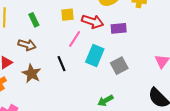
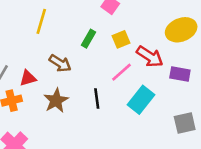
yellow square: (67, 15) -> (121, 39), turned -32
green rectangle: (34, 20) -> (88, 39), moved, turned 40
gray square: (119, 66) -> (185, 123), moved

